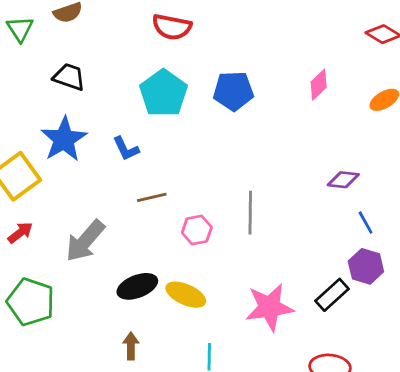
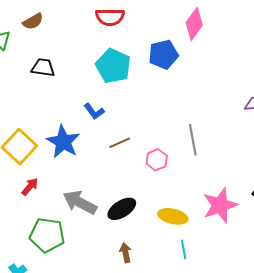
pink diamond: (319, 85) -> (194, 24), moved, size x1.4
blue star: (64, 139) -> (63, 142), moved
gray arrow: (85, 241) -> (80, 202), moved, turned 88
yellow ellipse: (186, 295) -> (173, 216), moved

